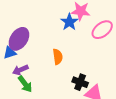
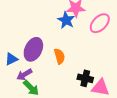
purple ellipse: (19, 39) -> (33, 49), moved

